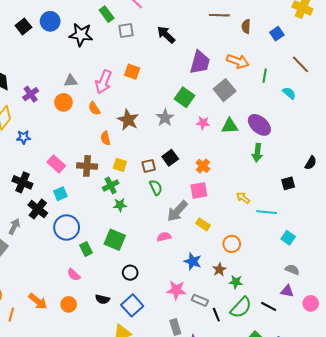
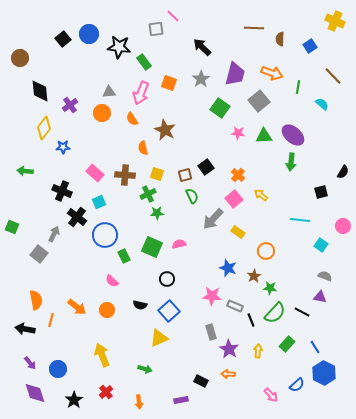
green rectangle: (107, 14) -> (144, 62), moved
gray square: (126, 31) -> (156, 29), moved
gray star: (165, 118) -> (201, 79), moved
pink square: (199, 191) -> (234, 199), turned -30
yellow arrow: (243, 198) -> (261, 195), moved
pink semicircle: (164, 237) -> (179, 244), moved
pink circle: (311, 303) -> (343, 226), moved

